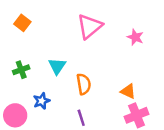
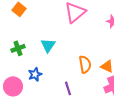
orange semicircle: (84, 84) -> (85, 64), moved

